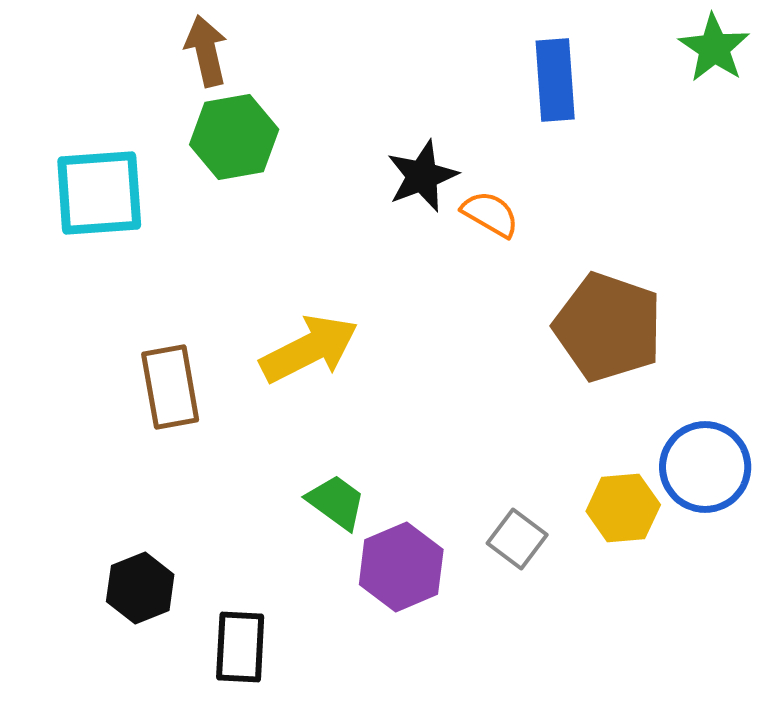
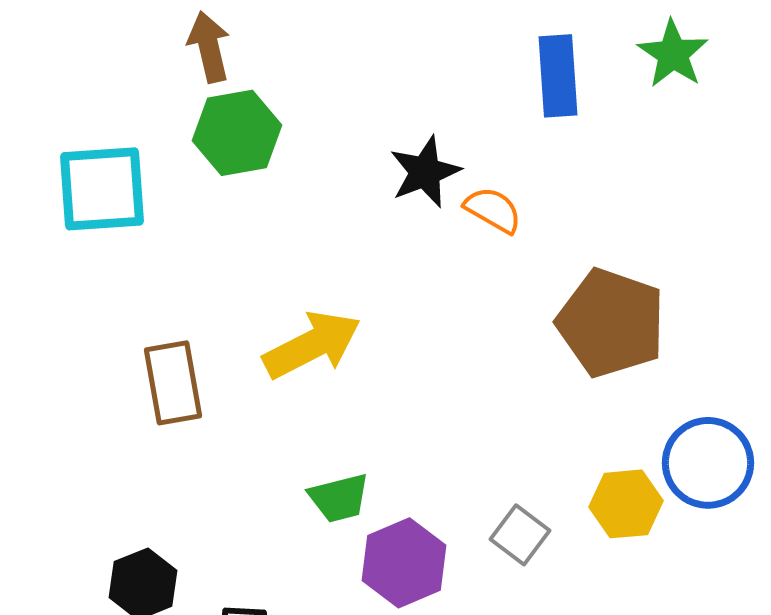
green star: (714, 48) -> (673, 54), moved
green trapezoid: (336, 502) -> (339, 498), turned 130

